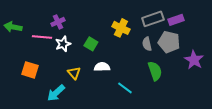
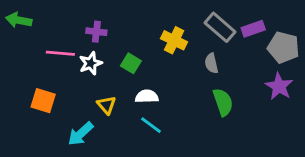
gray rectangle: (153, 19) -> (220, 27), turned 60
purple cross: (58, 22) -> (96, 32), moved, turned 32
green arrow: (13, 27) -> (19, 20), moved
gray pentagon: (169, 42) -> (283, 47), moved
cyan line: (125, 88) -> (151, 125), moved

